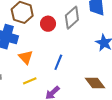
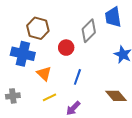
red circle: (48, 24) -> (66, 48), moved

